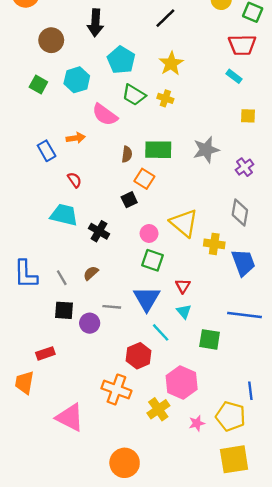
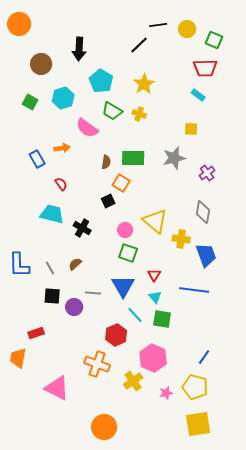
yellow square: (248, 116) -> (191, 129), moved
blue line: (245, 315) -> (194, 290), moved
green square: (210, 339) -> (162, 319), moved
blue line: (250, 391) -> (204, 357), moved, turned 42

